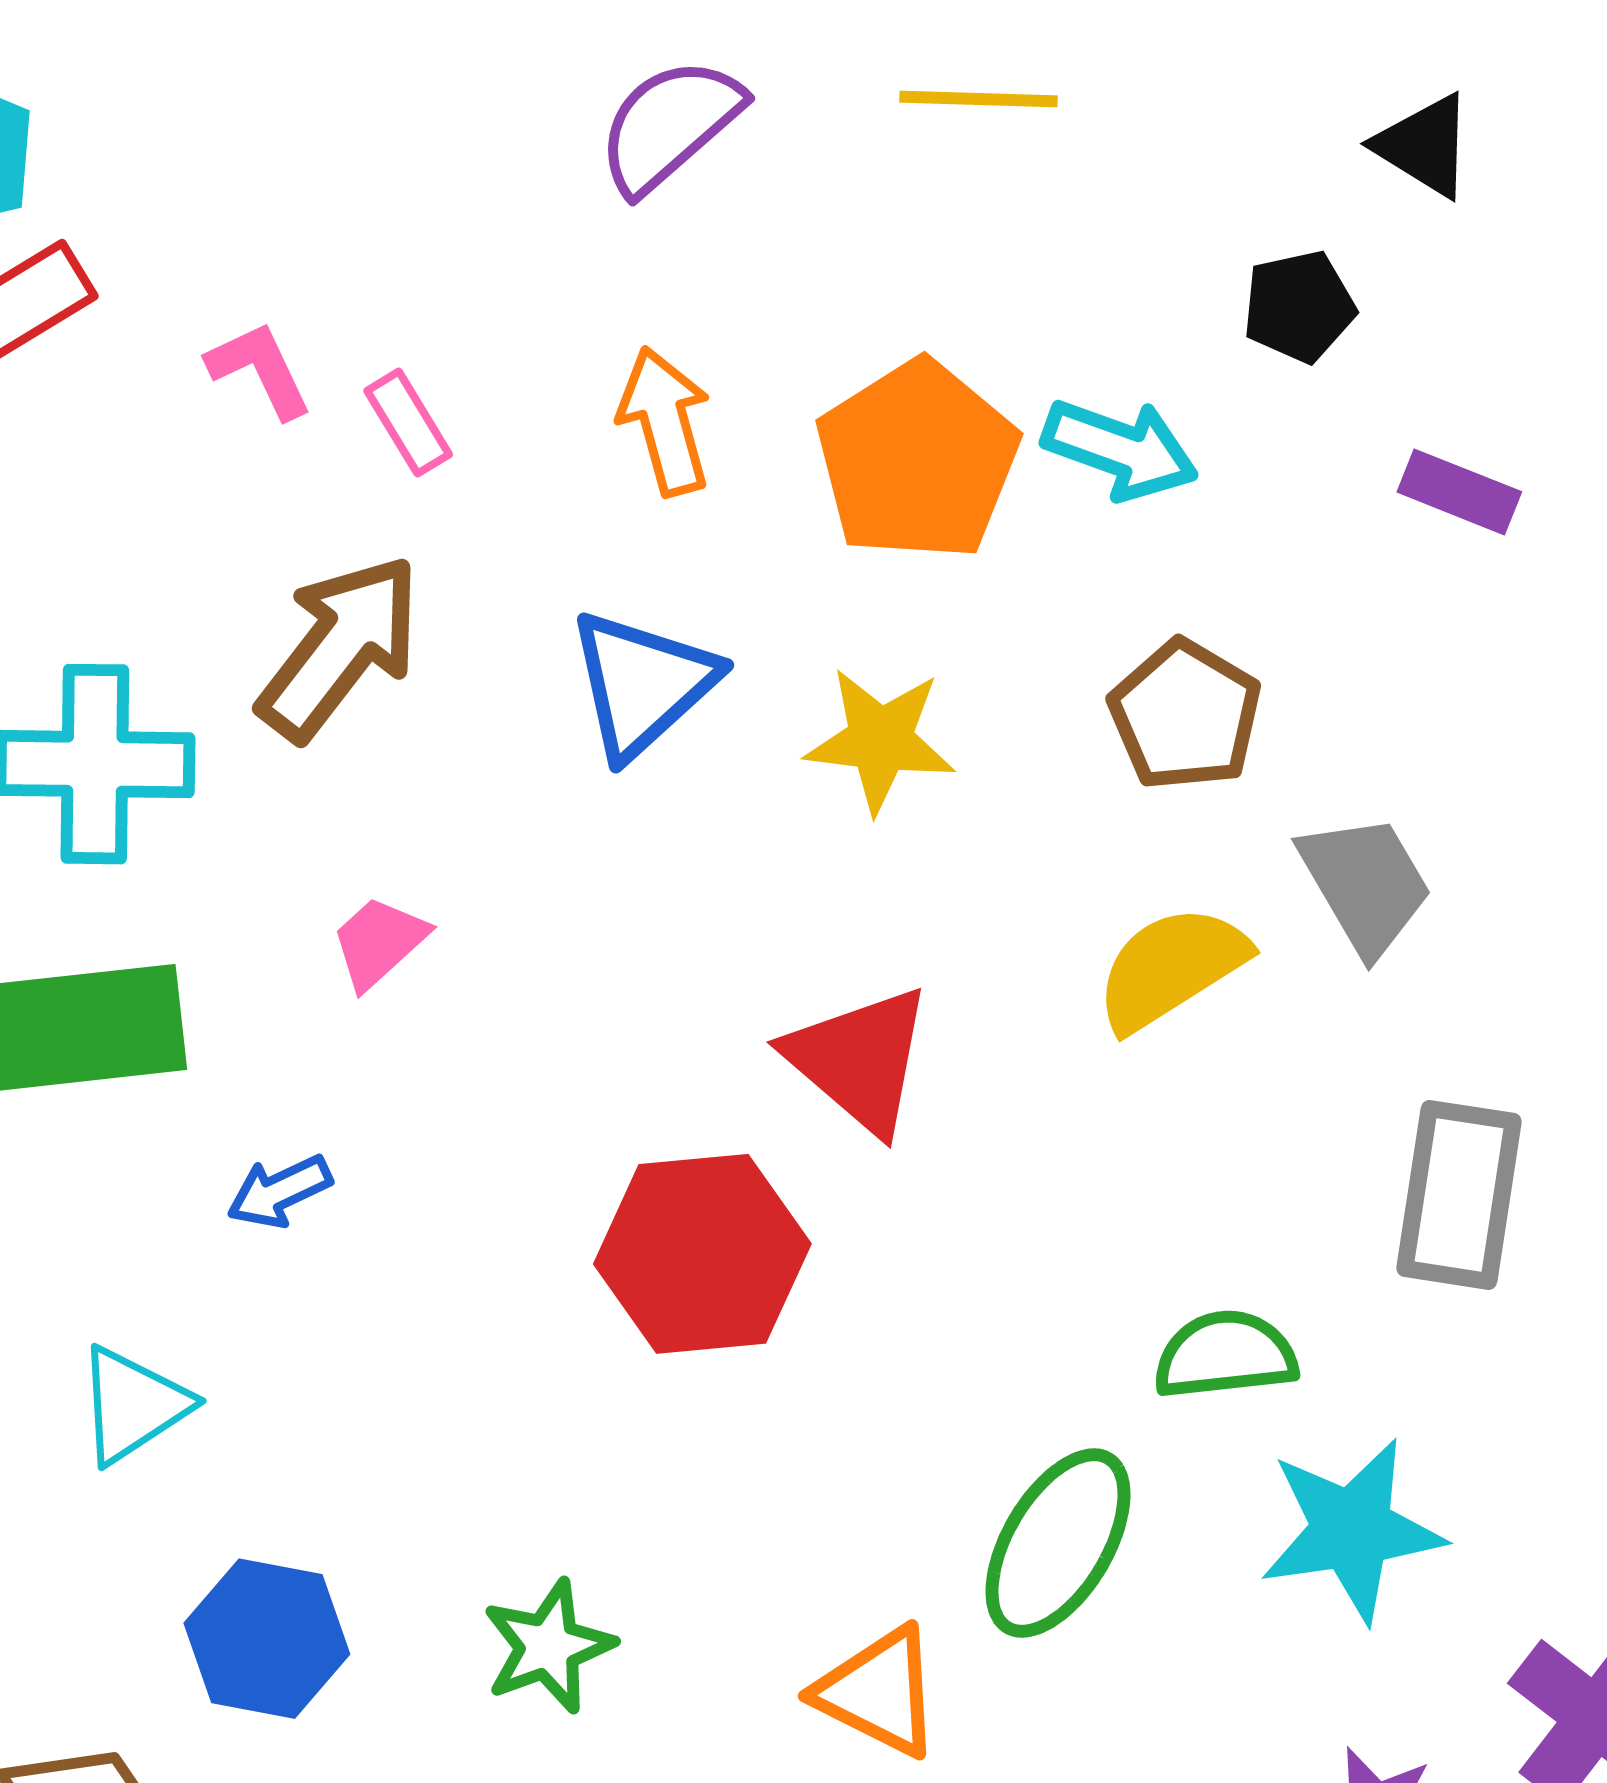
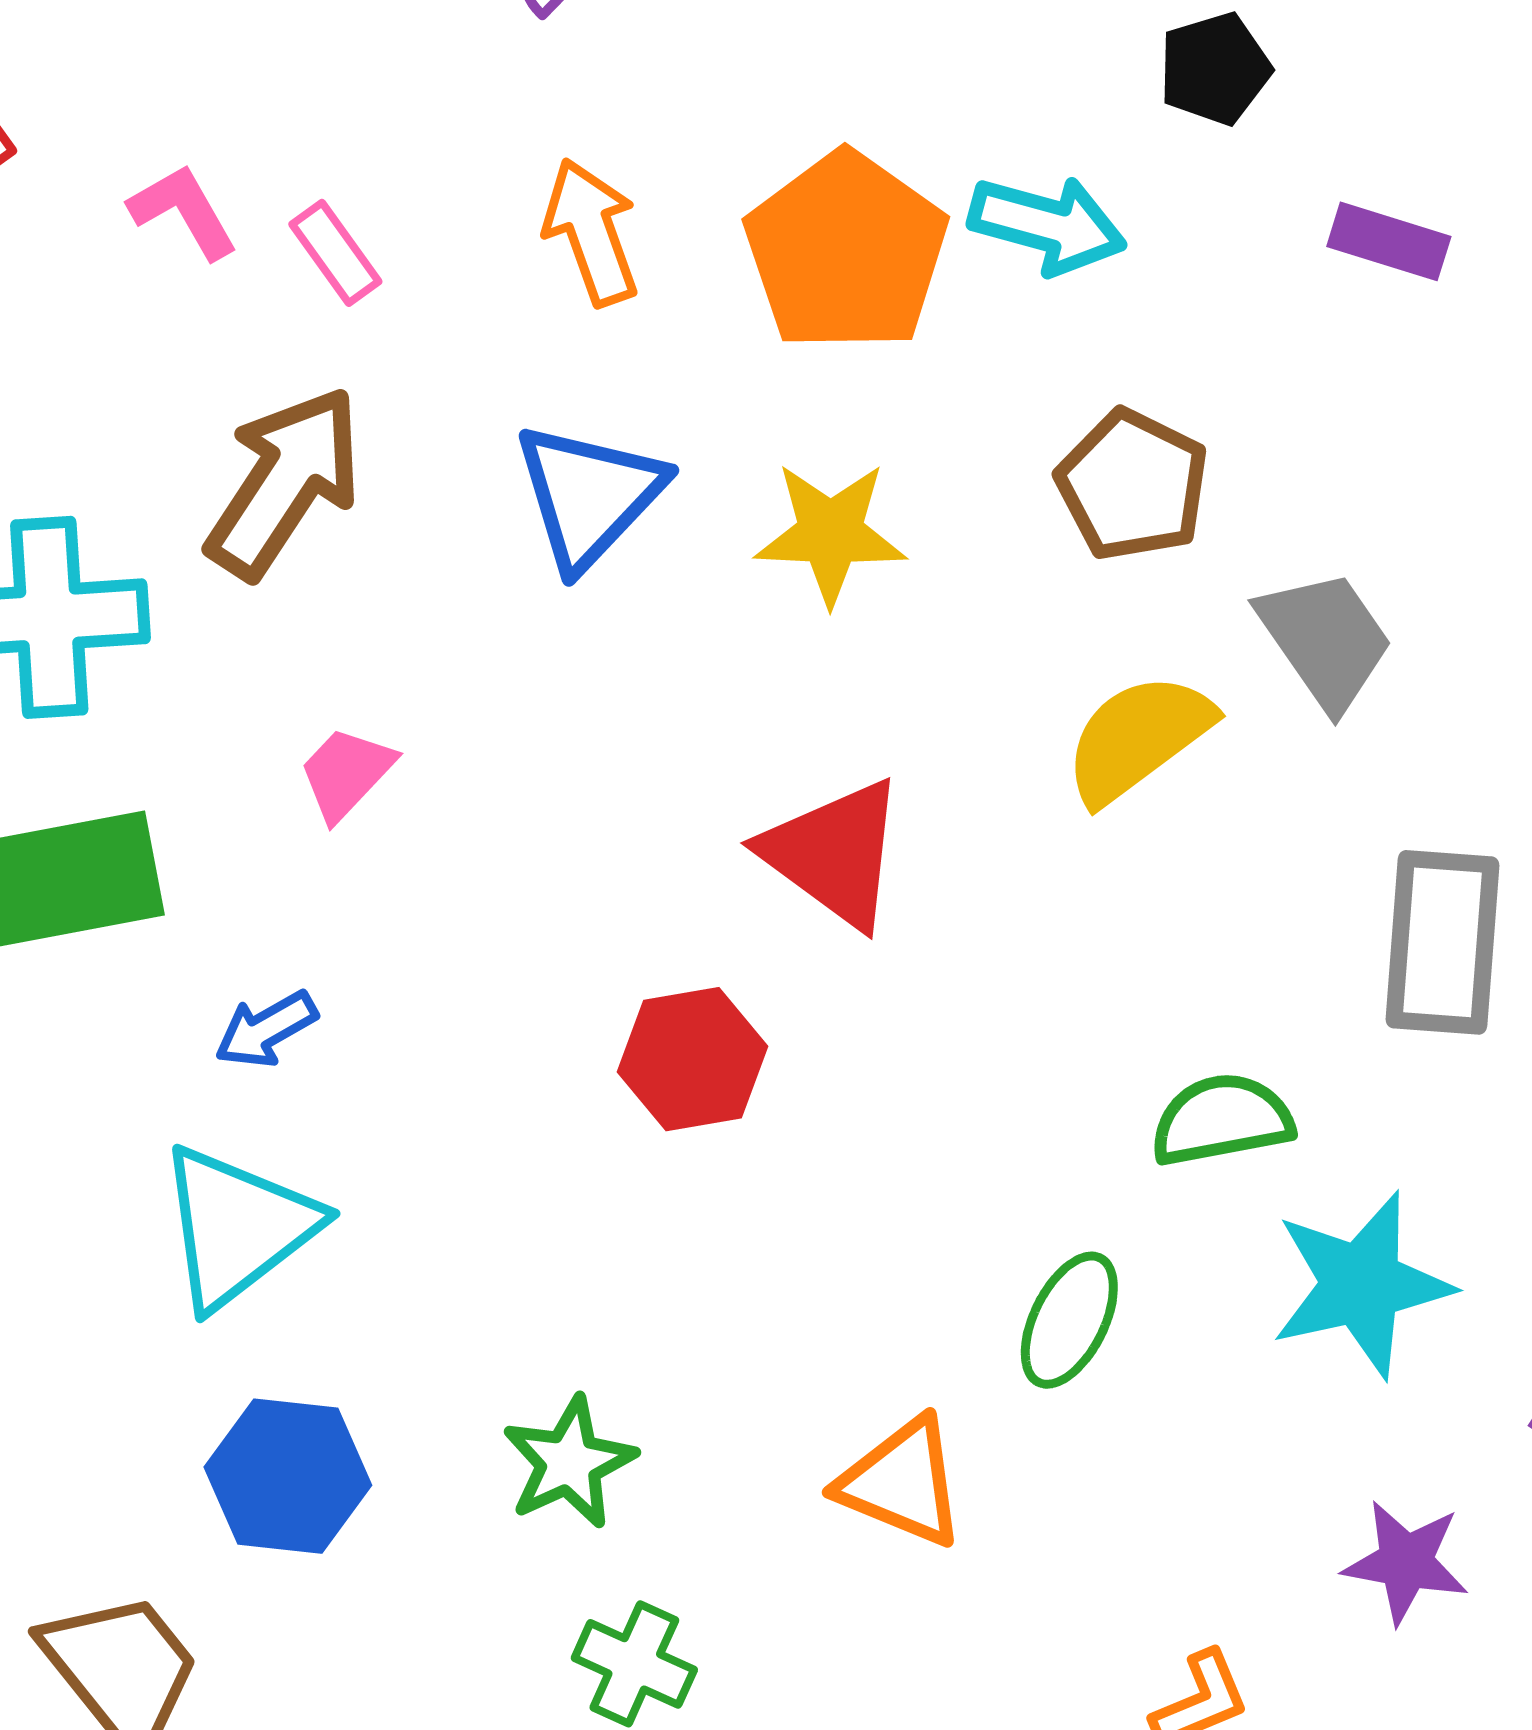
red hexagon: (702, 1254) -> (692, 1059), size x0.7
cyan triangle: (133, 1405) -> (238, 1227), moved, size x1.4
green ellipse: (1058, 1543) -> (1069, 1320), size x0.7

